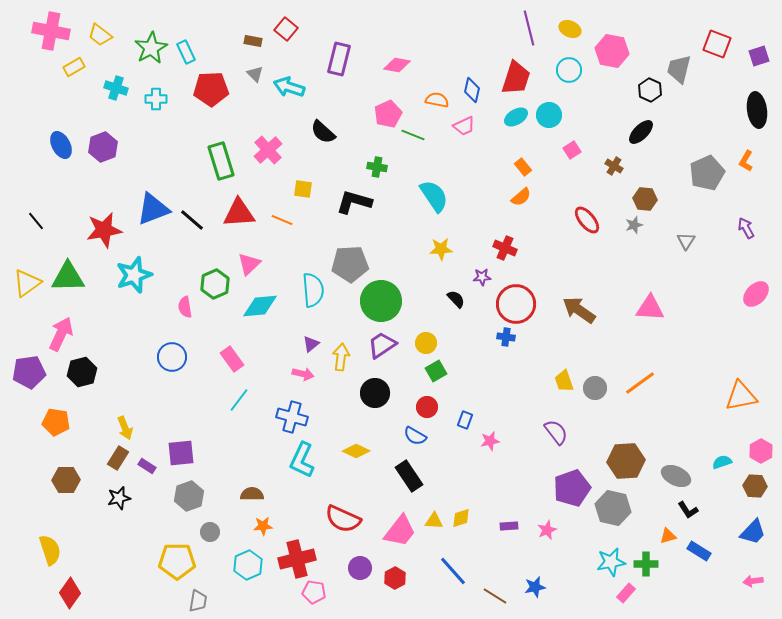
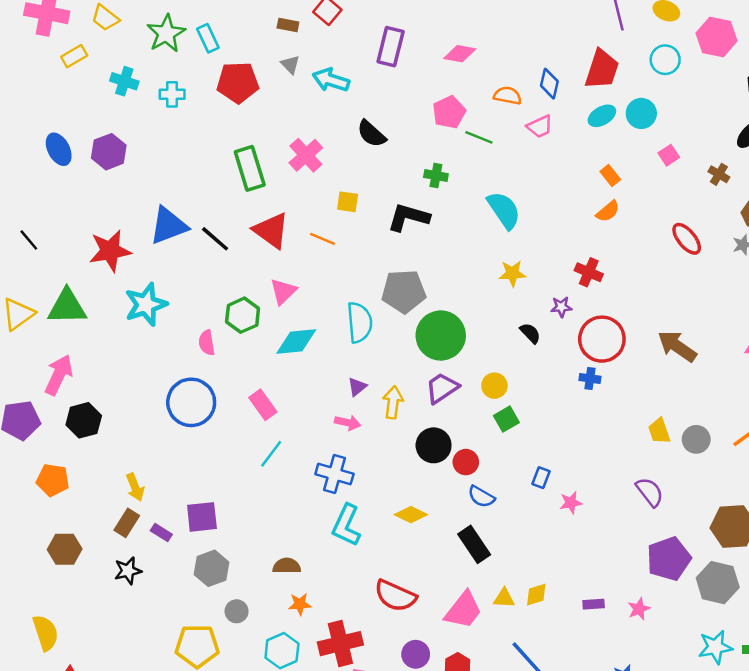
red triangle: (239, 213) -> (271, 230), turned 40
blue circle: (172, 357) -> (191, 402), size x1.4
red circle: (427, 407) -> (466, 462), moved

